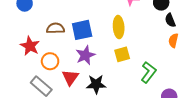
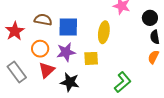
yellow square: (122, 54) -> (91, 58), moved
orange circle: (50, 61) -> (40, 49), moved

